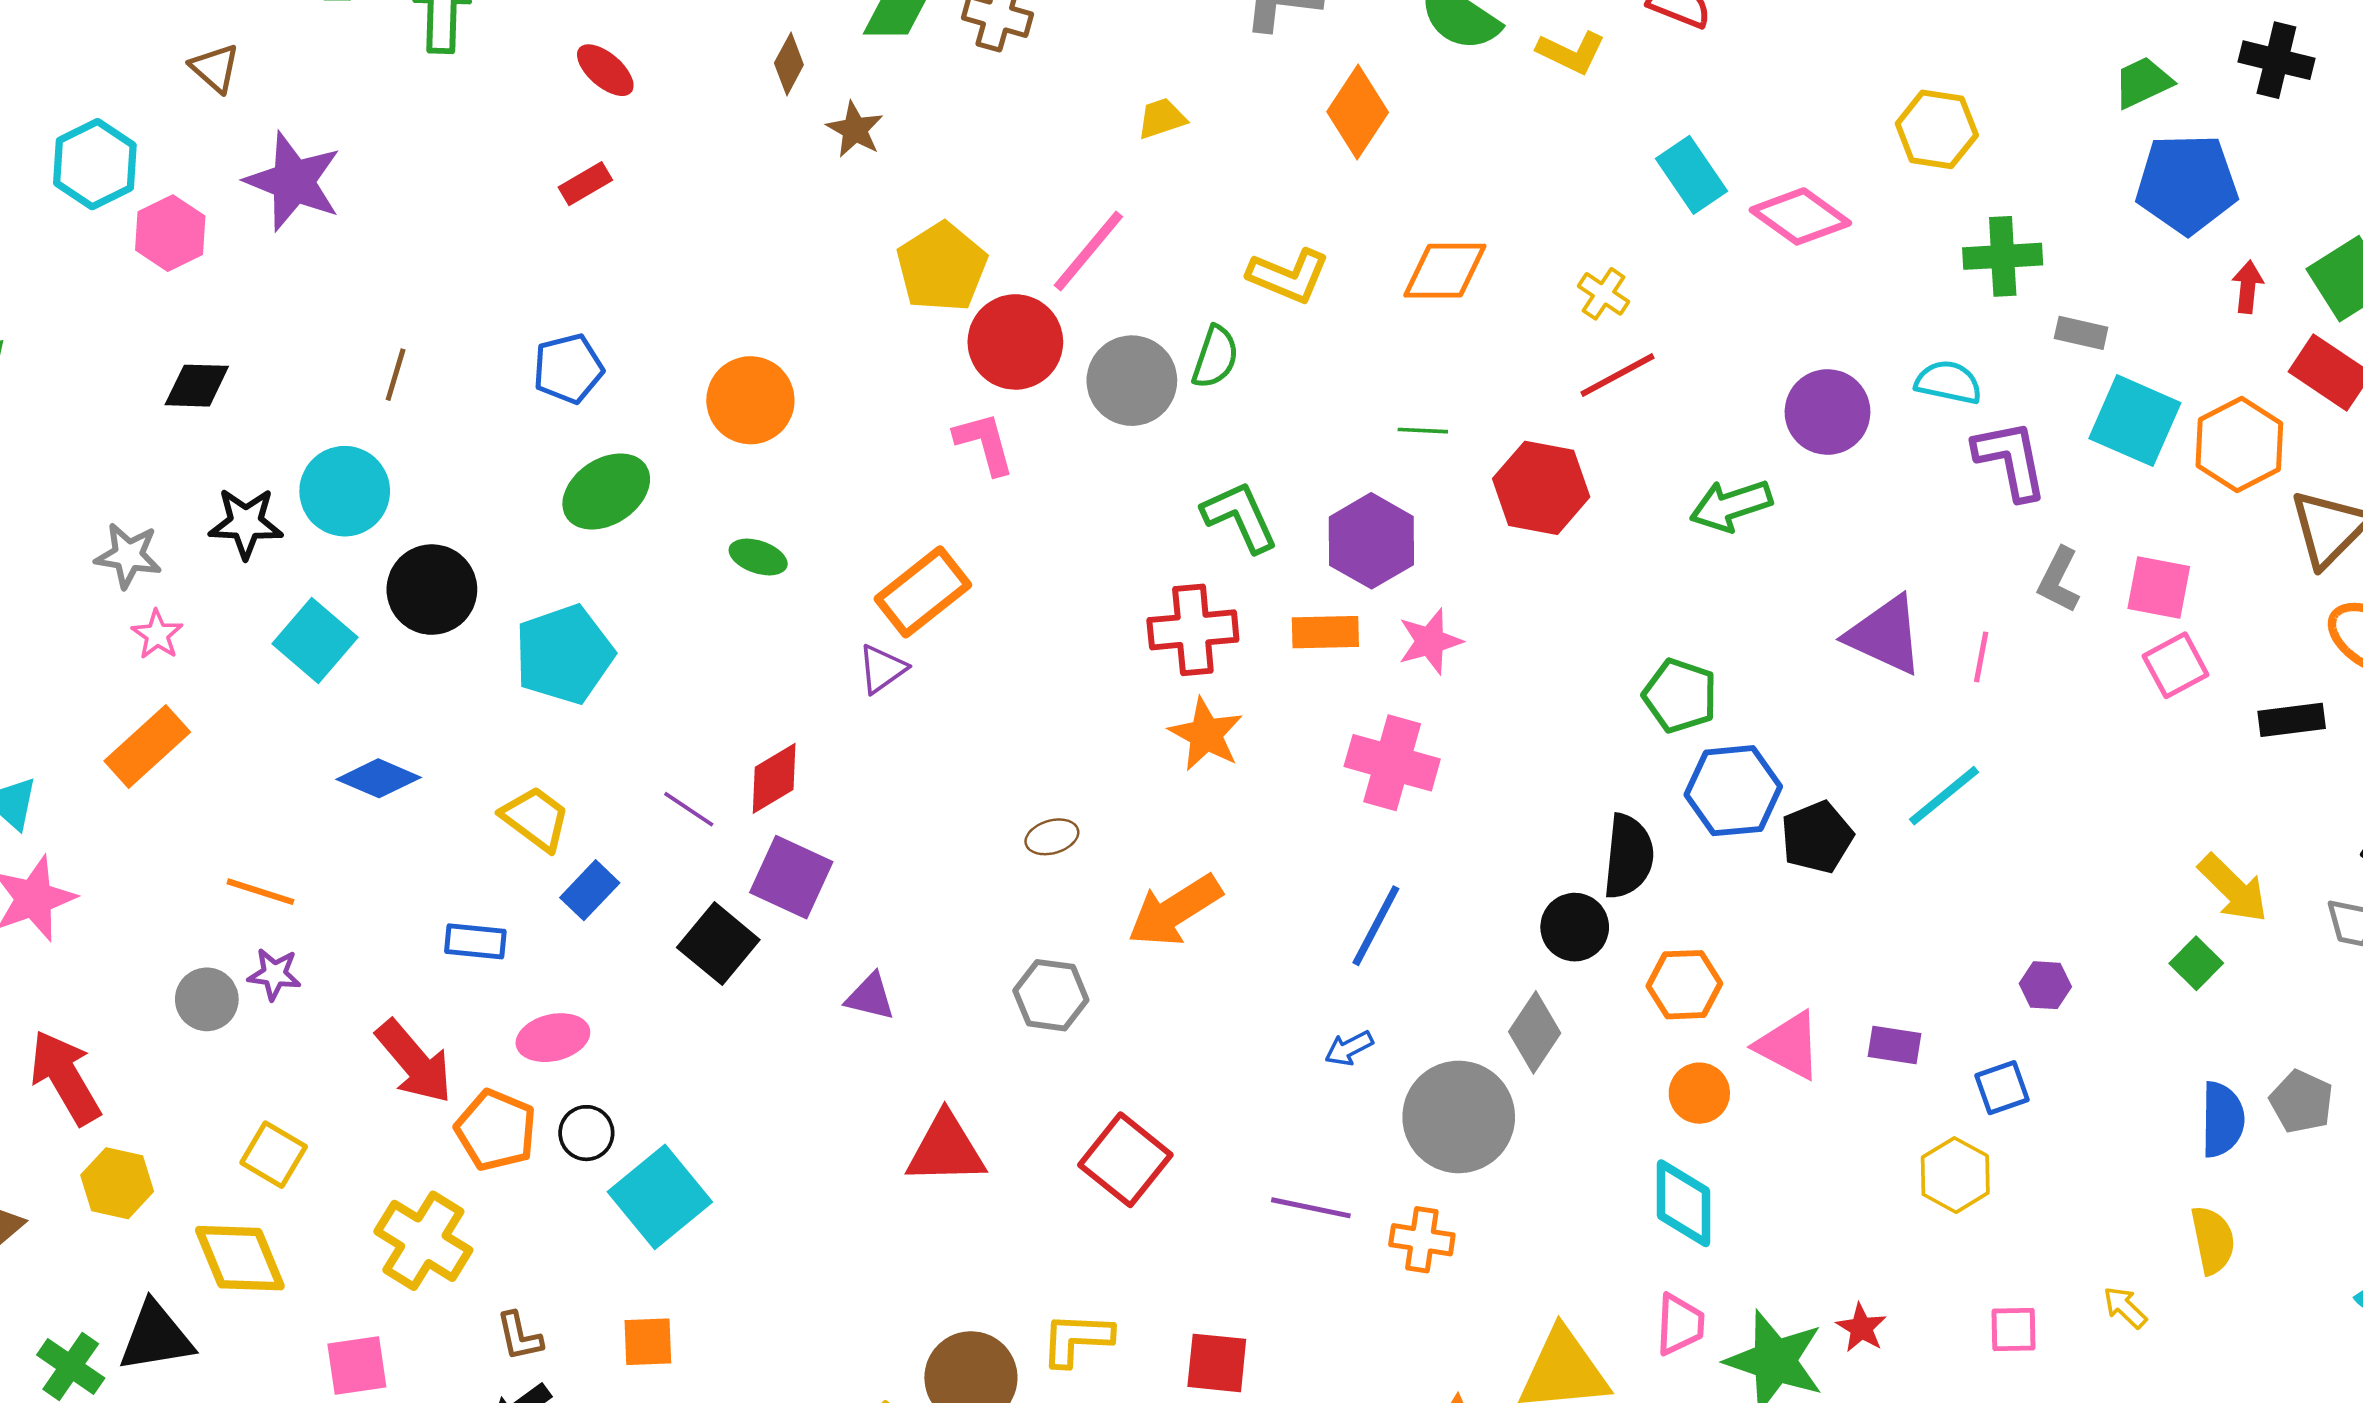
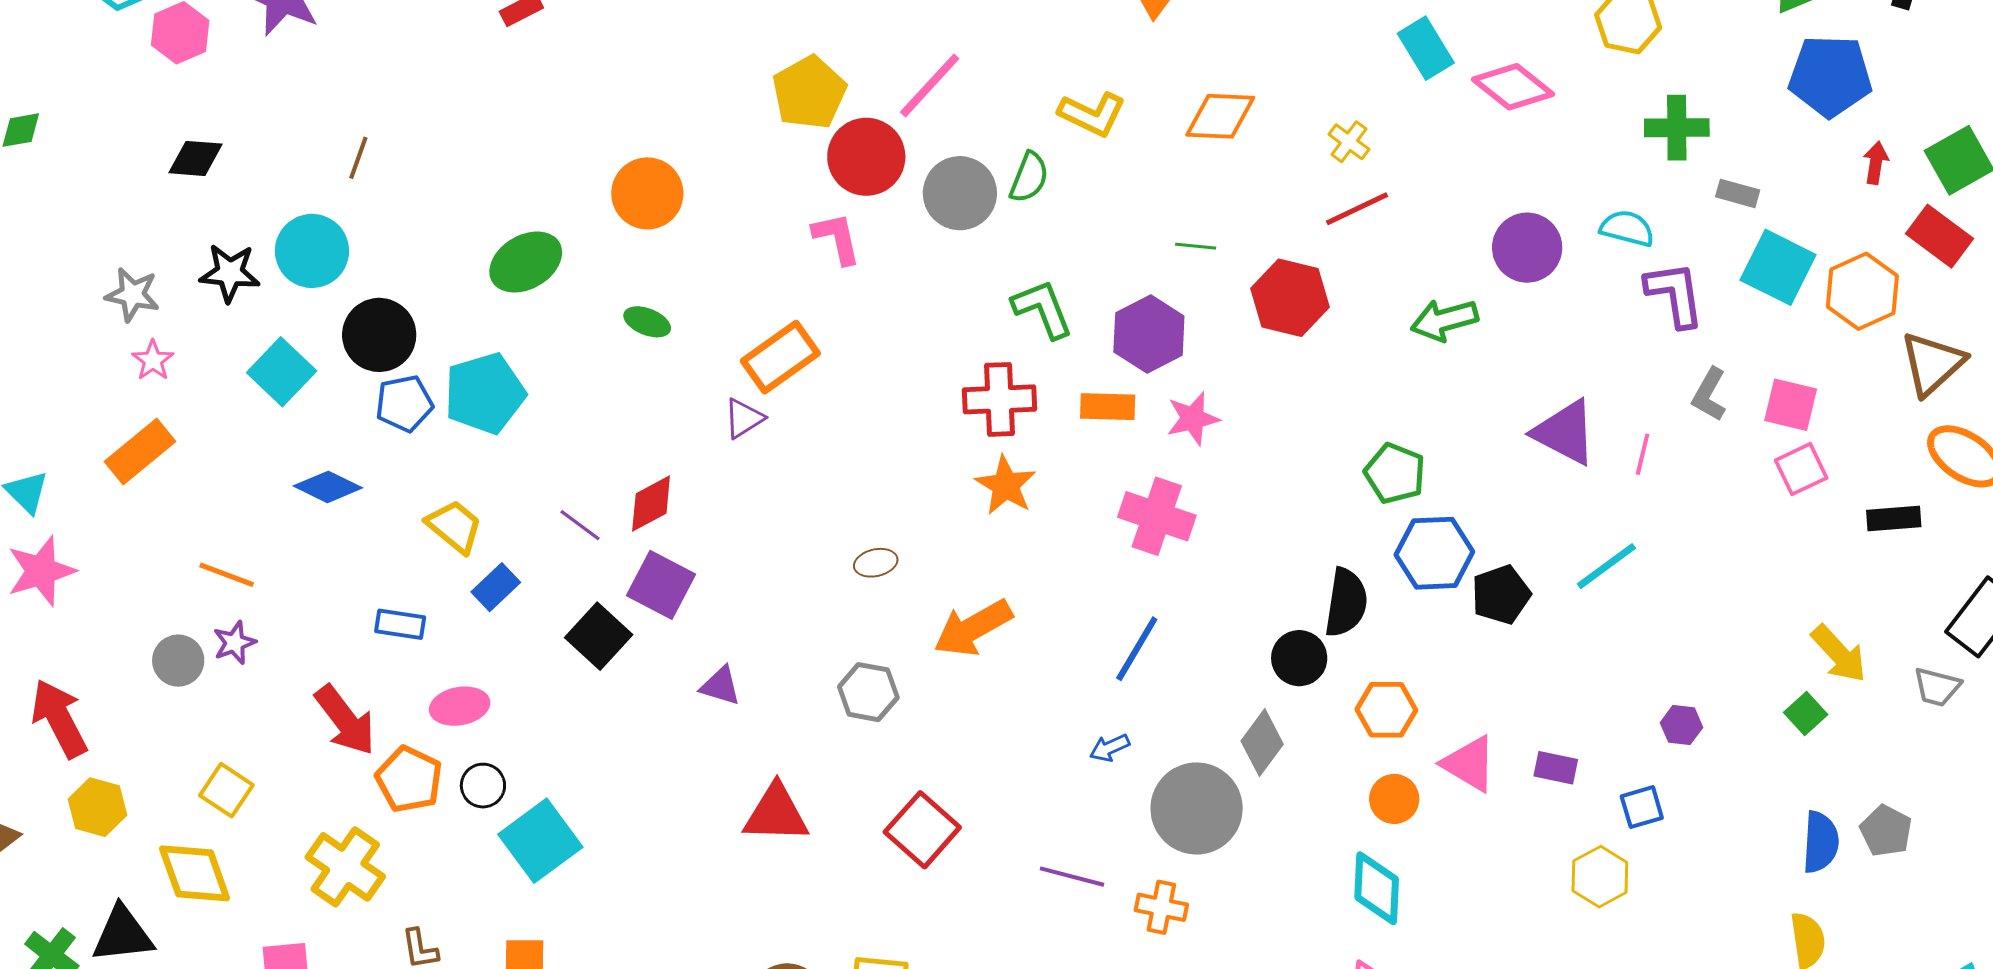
blue pentagon: (568, 369) -> (404, 403), moved
purple star: (274, 974) -> (235, 643), turned -30

